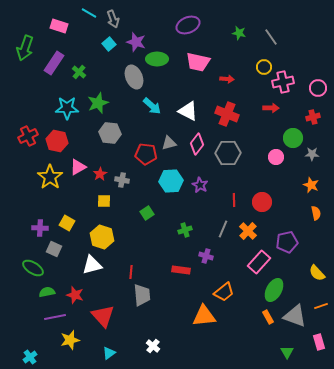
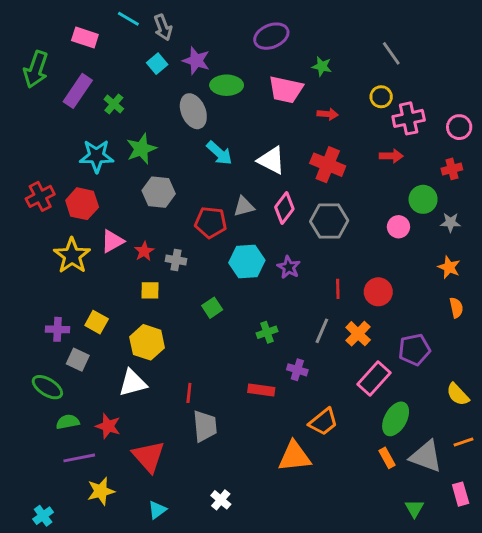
green star: (239, 33) -> (322, 66), moved

